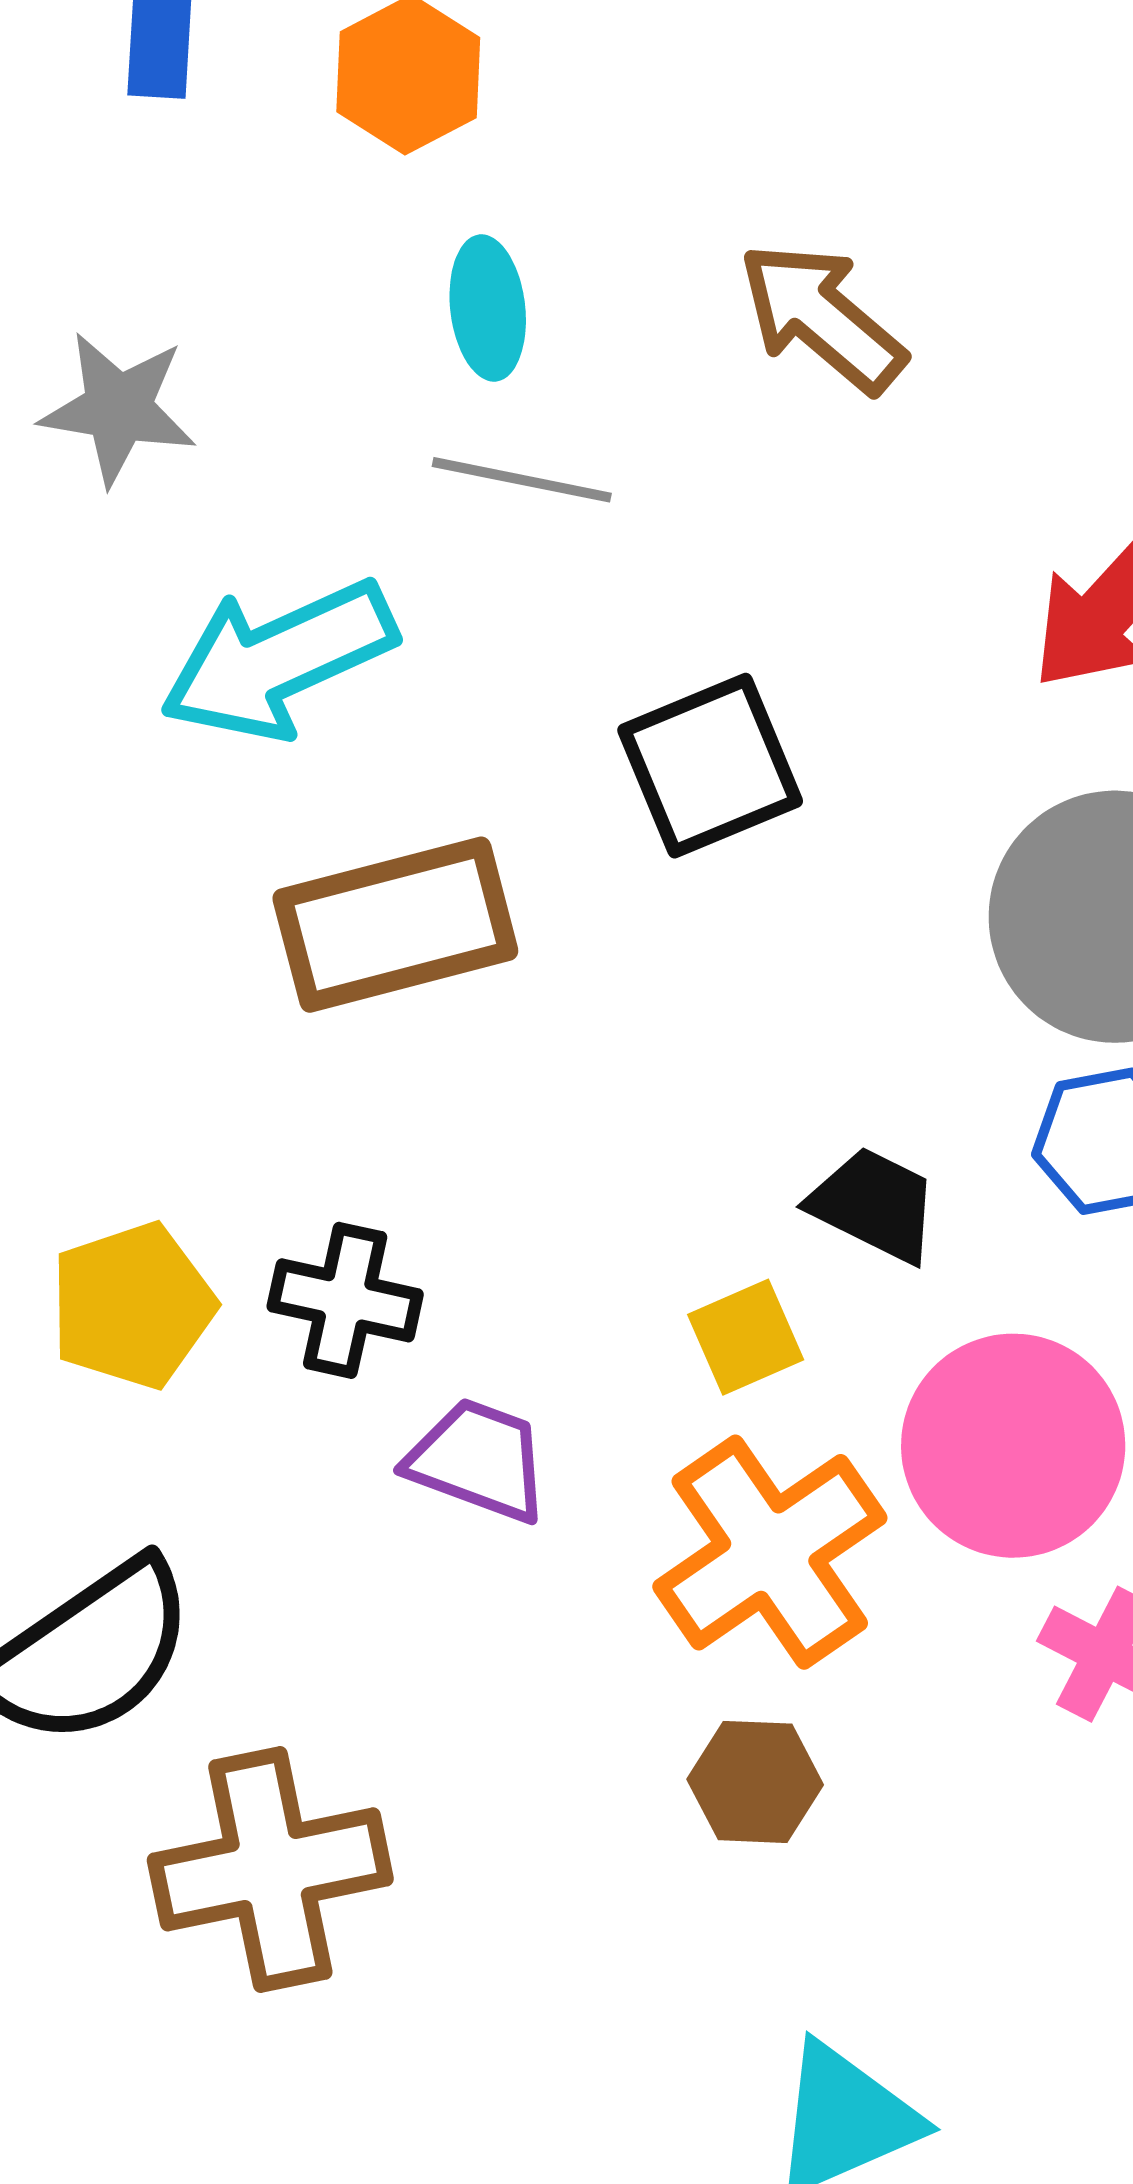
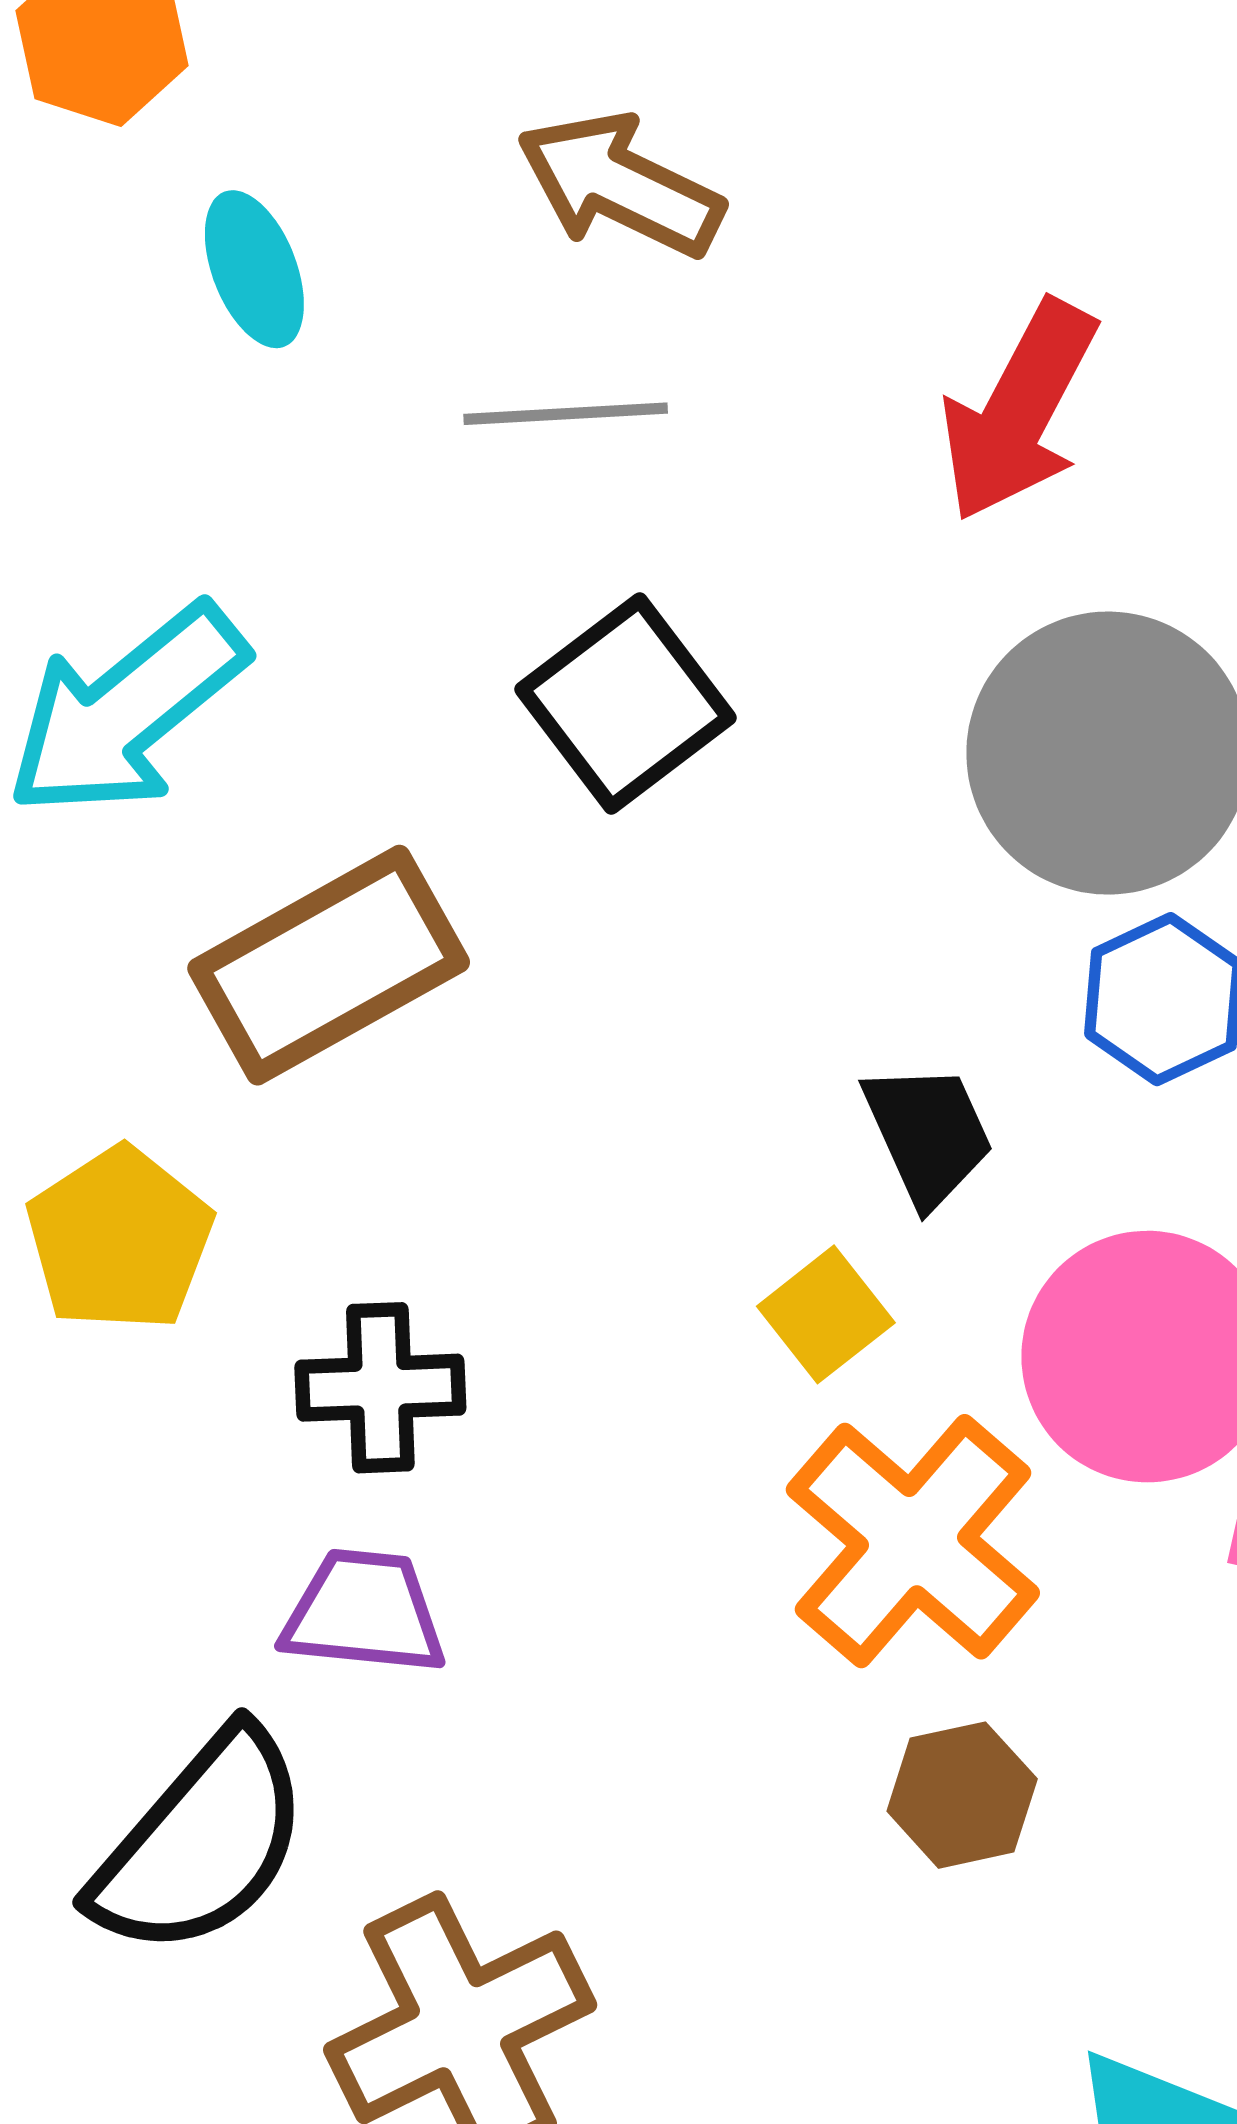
gray line: (522, 480) -> (566, 414), moved
black trapezoid: (874, 1205) -> (928, 1134), turned 54
yellow pentagon: (132, 1306) -> (120, 1239), moved
purple trapezoid: (478, 1460) -> (364, 1612), moved

